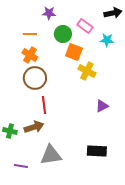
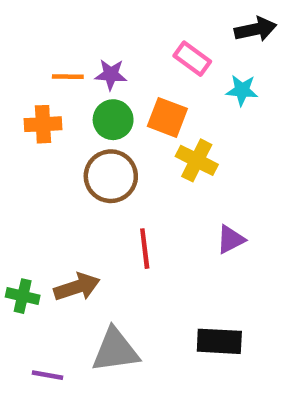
purple star: (49, 13) -> (111, 74), moved
green circle: (63, 34) -> (113, 120), moved
orange cross: (30, 55) -> (43, 124), moved, turned -35
brown circle: (35, 78) -> (111, 176), moved
red line: (44, 105) -> (145, 249), moved

